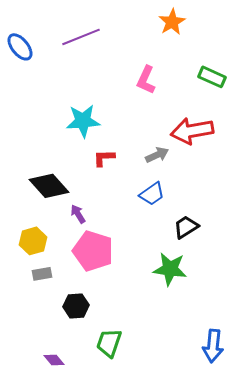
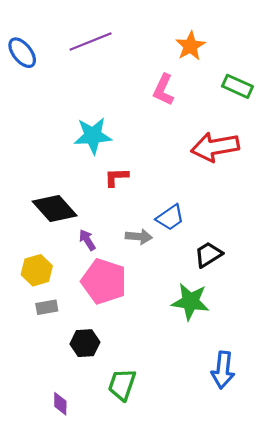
orange star: (172, 22) -> (190, 46), moved
gray arrow: (157, 155) -> (139, 237), moved, turned 30
blue arrow: (213, 346) -> (223, 370), moved
purple diamond: (54, 360) -> (60, 404), turned 40

